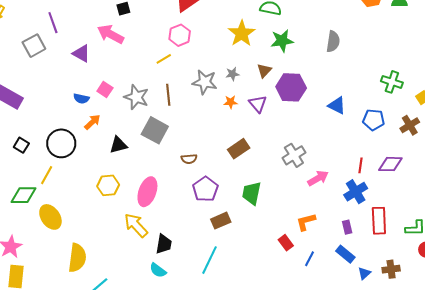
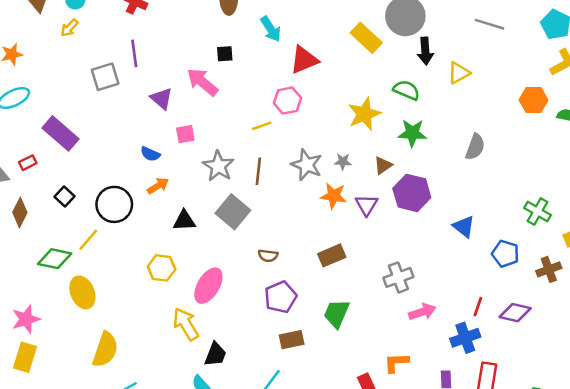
pink square: (105, 89) -> (185, 134), moved, turned 35
orange star: (231, 102) -> (334, 196), size x1.5

